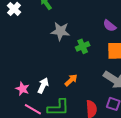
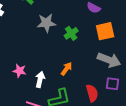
pink star: (22, 89) -> (19, 71), moved

